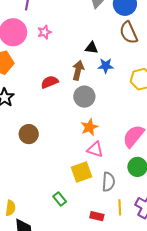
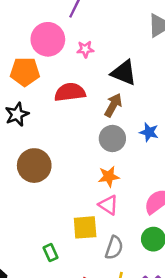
black triangle: (92, 48) -> (124, 73), moved, size x1.6
blue star: (106, 66) -> (149, 132), moved
red semicircle: (50, 82) -> (70, 92), moved, size x1.4
brown circle: (29, 134) -> (34, 166), size x1.4

